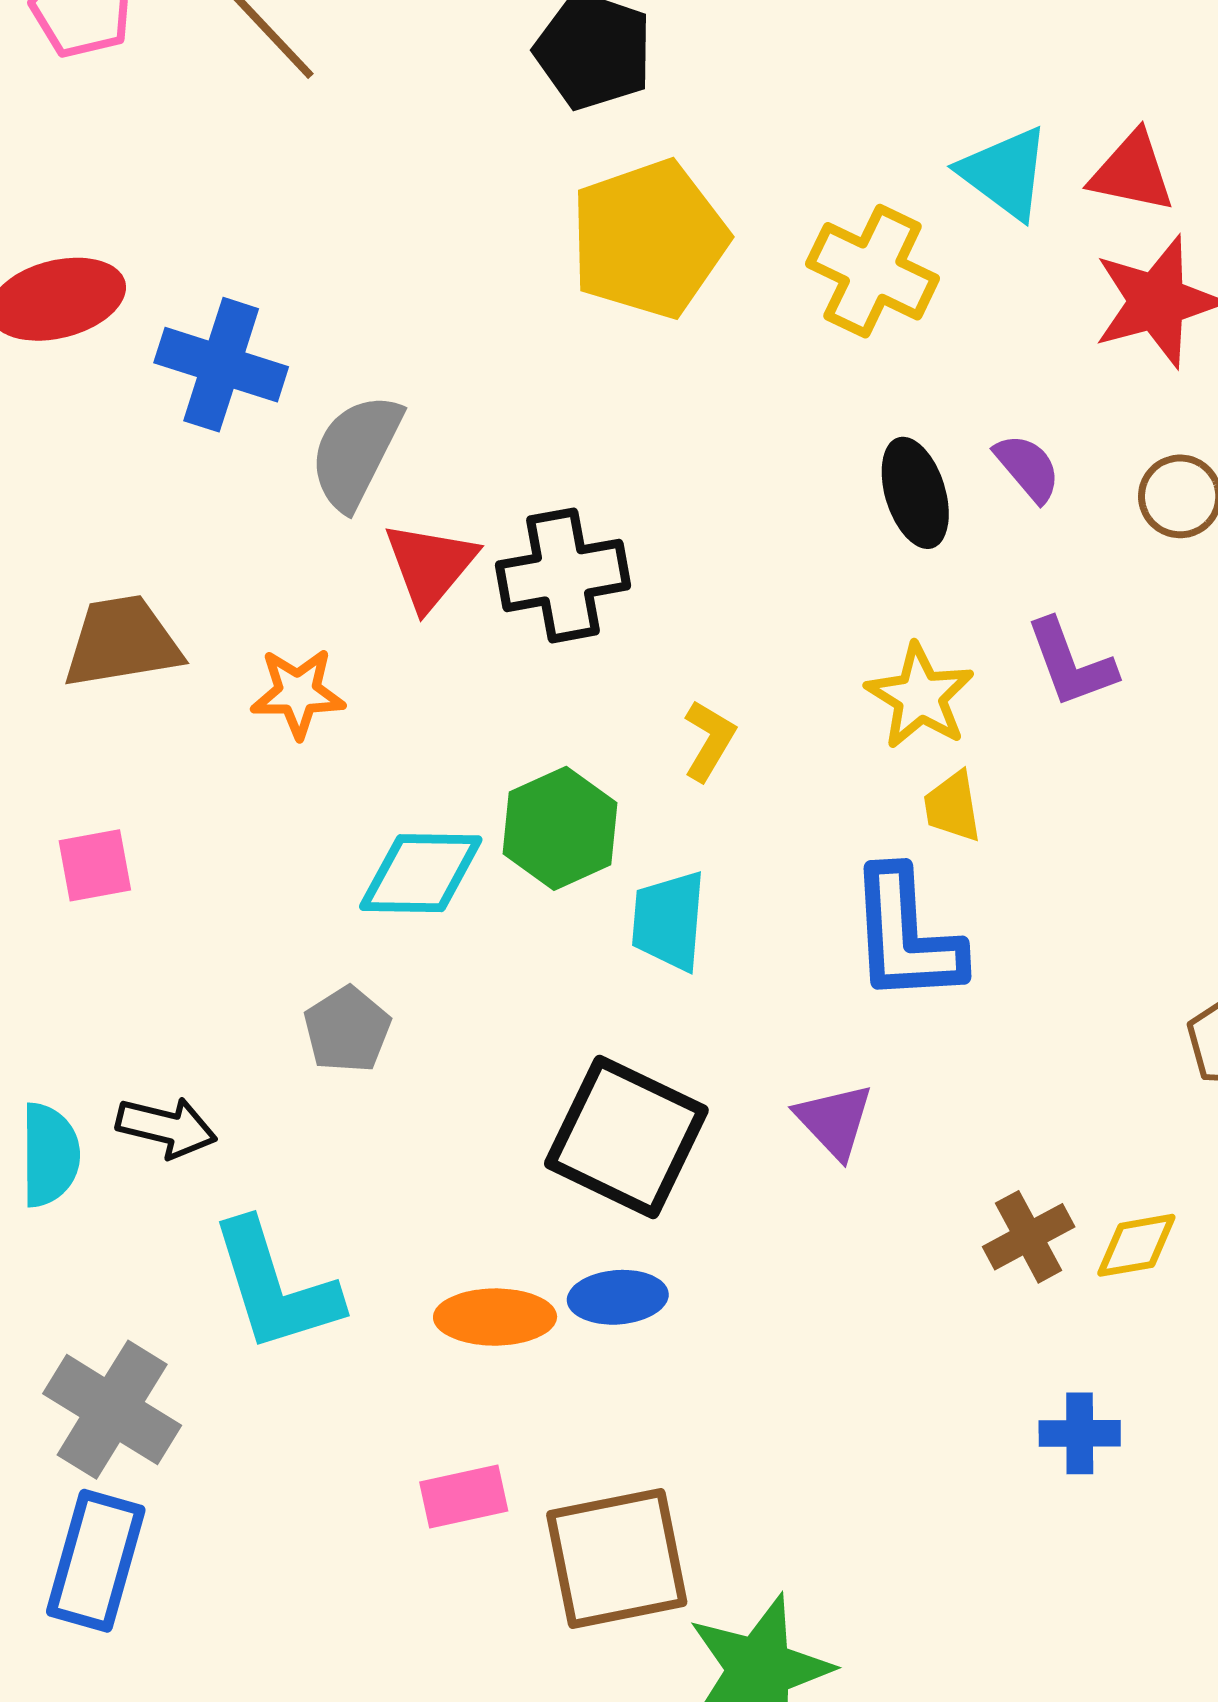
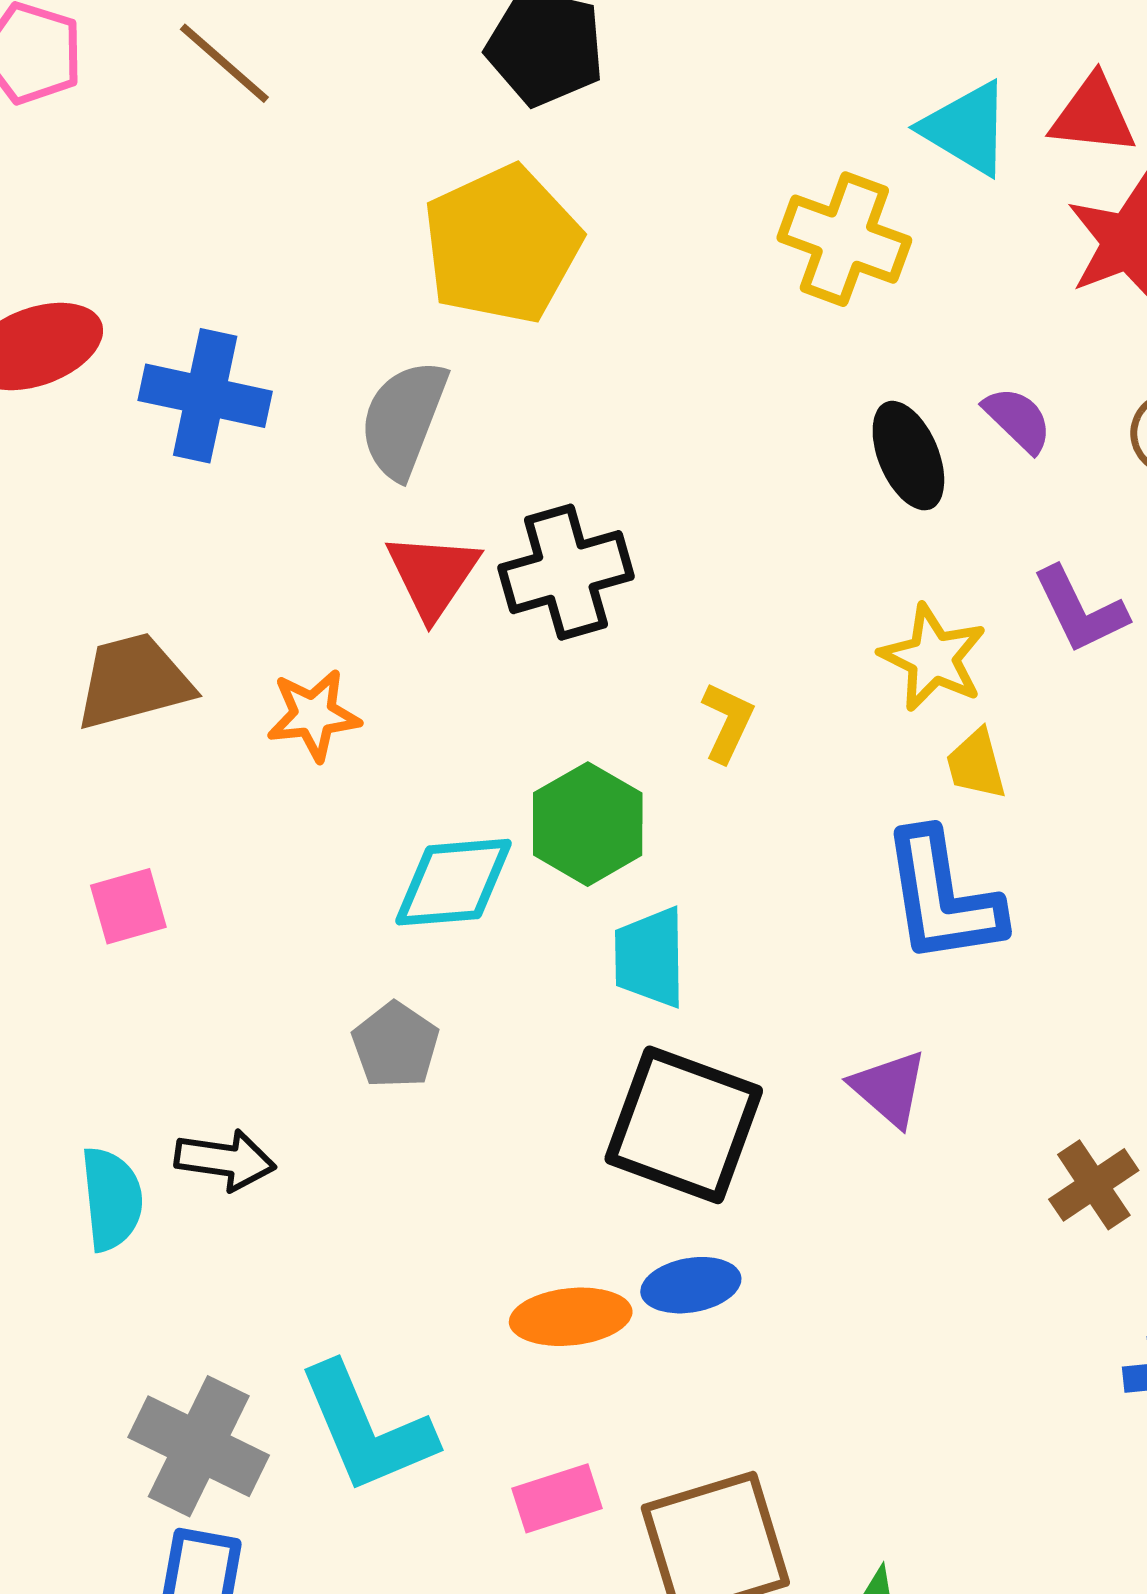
yellow pentagon: (649, 239) -> (502, 245), moved
gray semicircle: (356, 452) -> (403, 419), moved
cyan trapezoid: (669, 921) -> (650, 957), moved
cyan L-shape: (275, 1286) -> (366, 1428), moved

